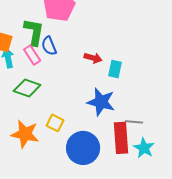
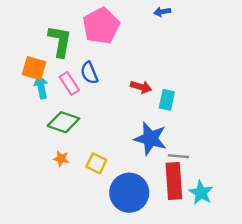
green L-shape: (34, 32) -> (60, 41), moved
gray line: (134, 122) -> (179, 156), moved
orange star: (25, 134) -> (61, 159), moved, size x0.5

